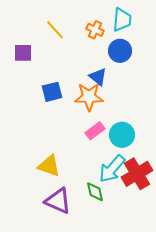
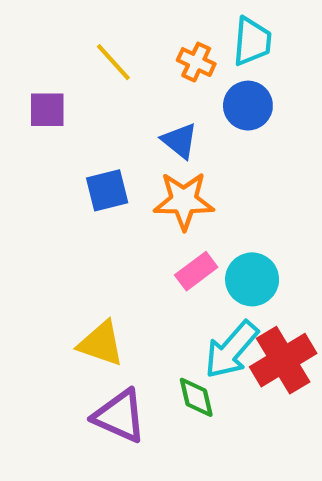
blue triangle: (98, 77) -> (180, 141), moved

